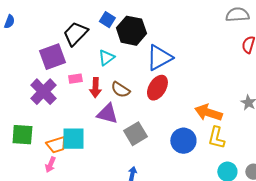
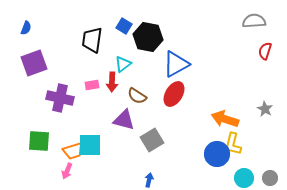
black trapezoid: (75, 34) -> (92, 40), turned -36
purple square: (52, 57) -> (34, 63), moved
red arrow: (95, 88) -> (112, 82), moved
purple cross: (43, 92) -> (60, 98), turned -32
blue circle: (183, 141) -> (217, 154), moved

